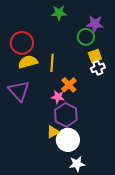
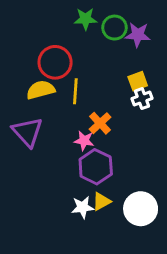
green circle: (86, 37) -> (115, 28), moved
red circle: (22, 43) -> (55, 62), moved
yellow triangle: (53, 132) -> (101, 201), moved
white circle: (68, 140) -> (141, 209), moved
white star: (77, 164) -> (83, 207), moved

